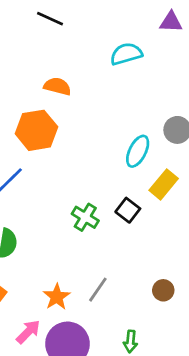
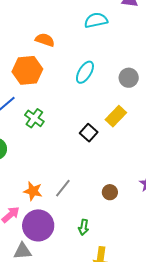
cyan ellipse: (138, 151) -> (85, 72), moved
green cross: (85, 217) -> (34, 118), moved
orange star: (57, 297) -> (33, 191), turned -30

